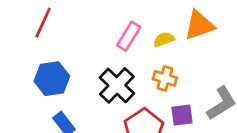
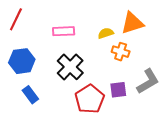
pink rectangle: (129, 36) -> (64, 31), moved, turned 55
orange cross: (165, 78) -> (121, 52), moved

